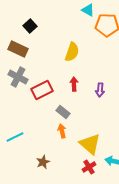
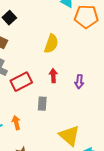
gray rectangle: (63, 112) -> (42, 104), turned 56
orange arrow: (62, 131) -> (16, 123), moved

